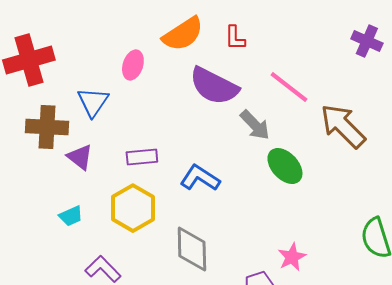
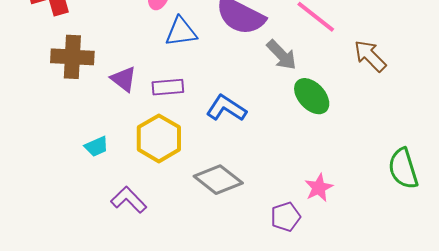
blue triangle: (93, 102) -> (181, 32), moved, turned 48
brown arrow: (343, 126) -> (370, 56), size x0.7
purple triangle: (80, 157) -> (124, 79), moved
gray diamond: (192, 249) -> (218, 180), turned -51

